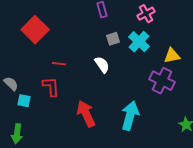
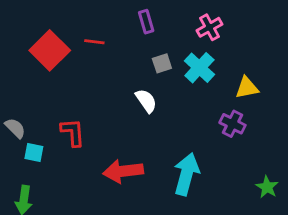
red line: (59, 64) -> (94, 42), moved
purple cross: (162, 81) -> (232, 124), size x0.7
red arrow: (86, 114) -> (123, 171), turned -72

